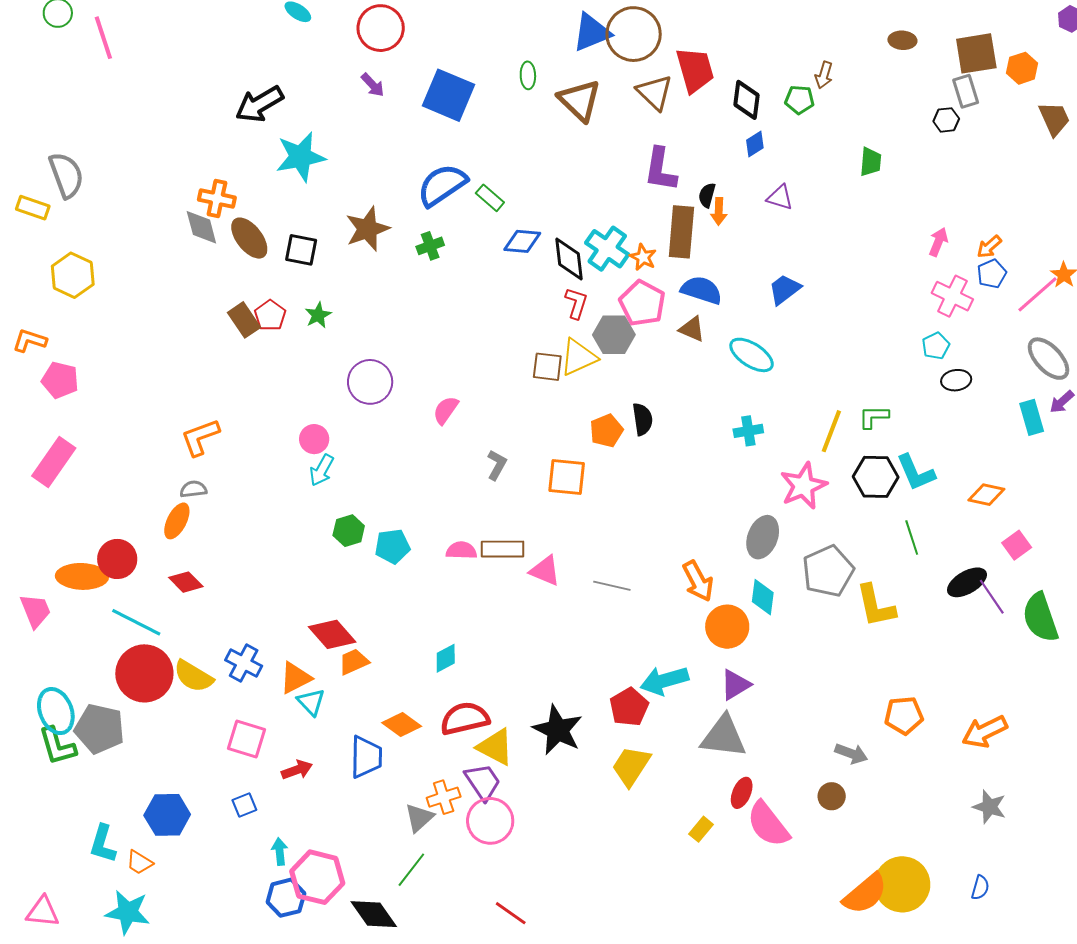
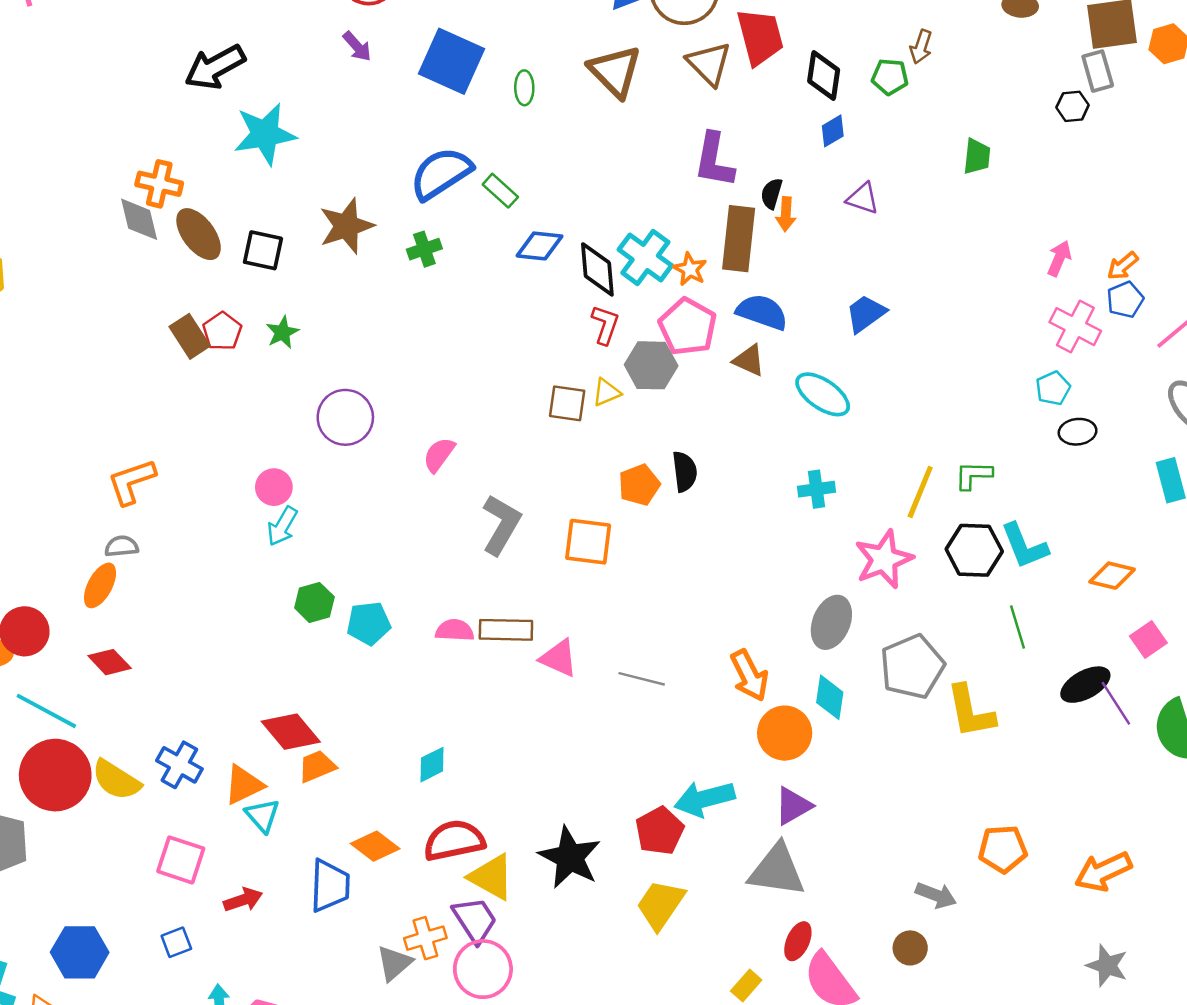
green ellipse: (528, 75) -> (524, 88), moved
yellow triangle: (578, 357) -> (606, 392), size x0.6
gray L-shape: (497, 465) -> (501, 525), size x1.6

